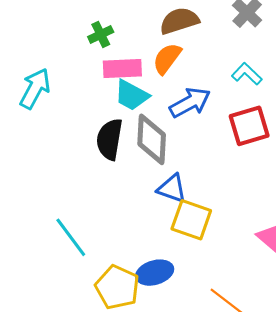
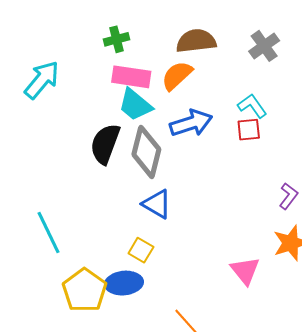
red square: (249, 126) -> (249, 130), moved, size x0.6
yellow square: (191, 220) -> (141, 250), moved, size x0.6

